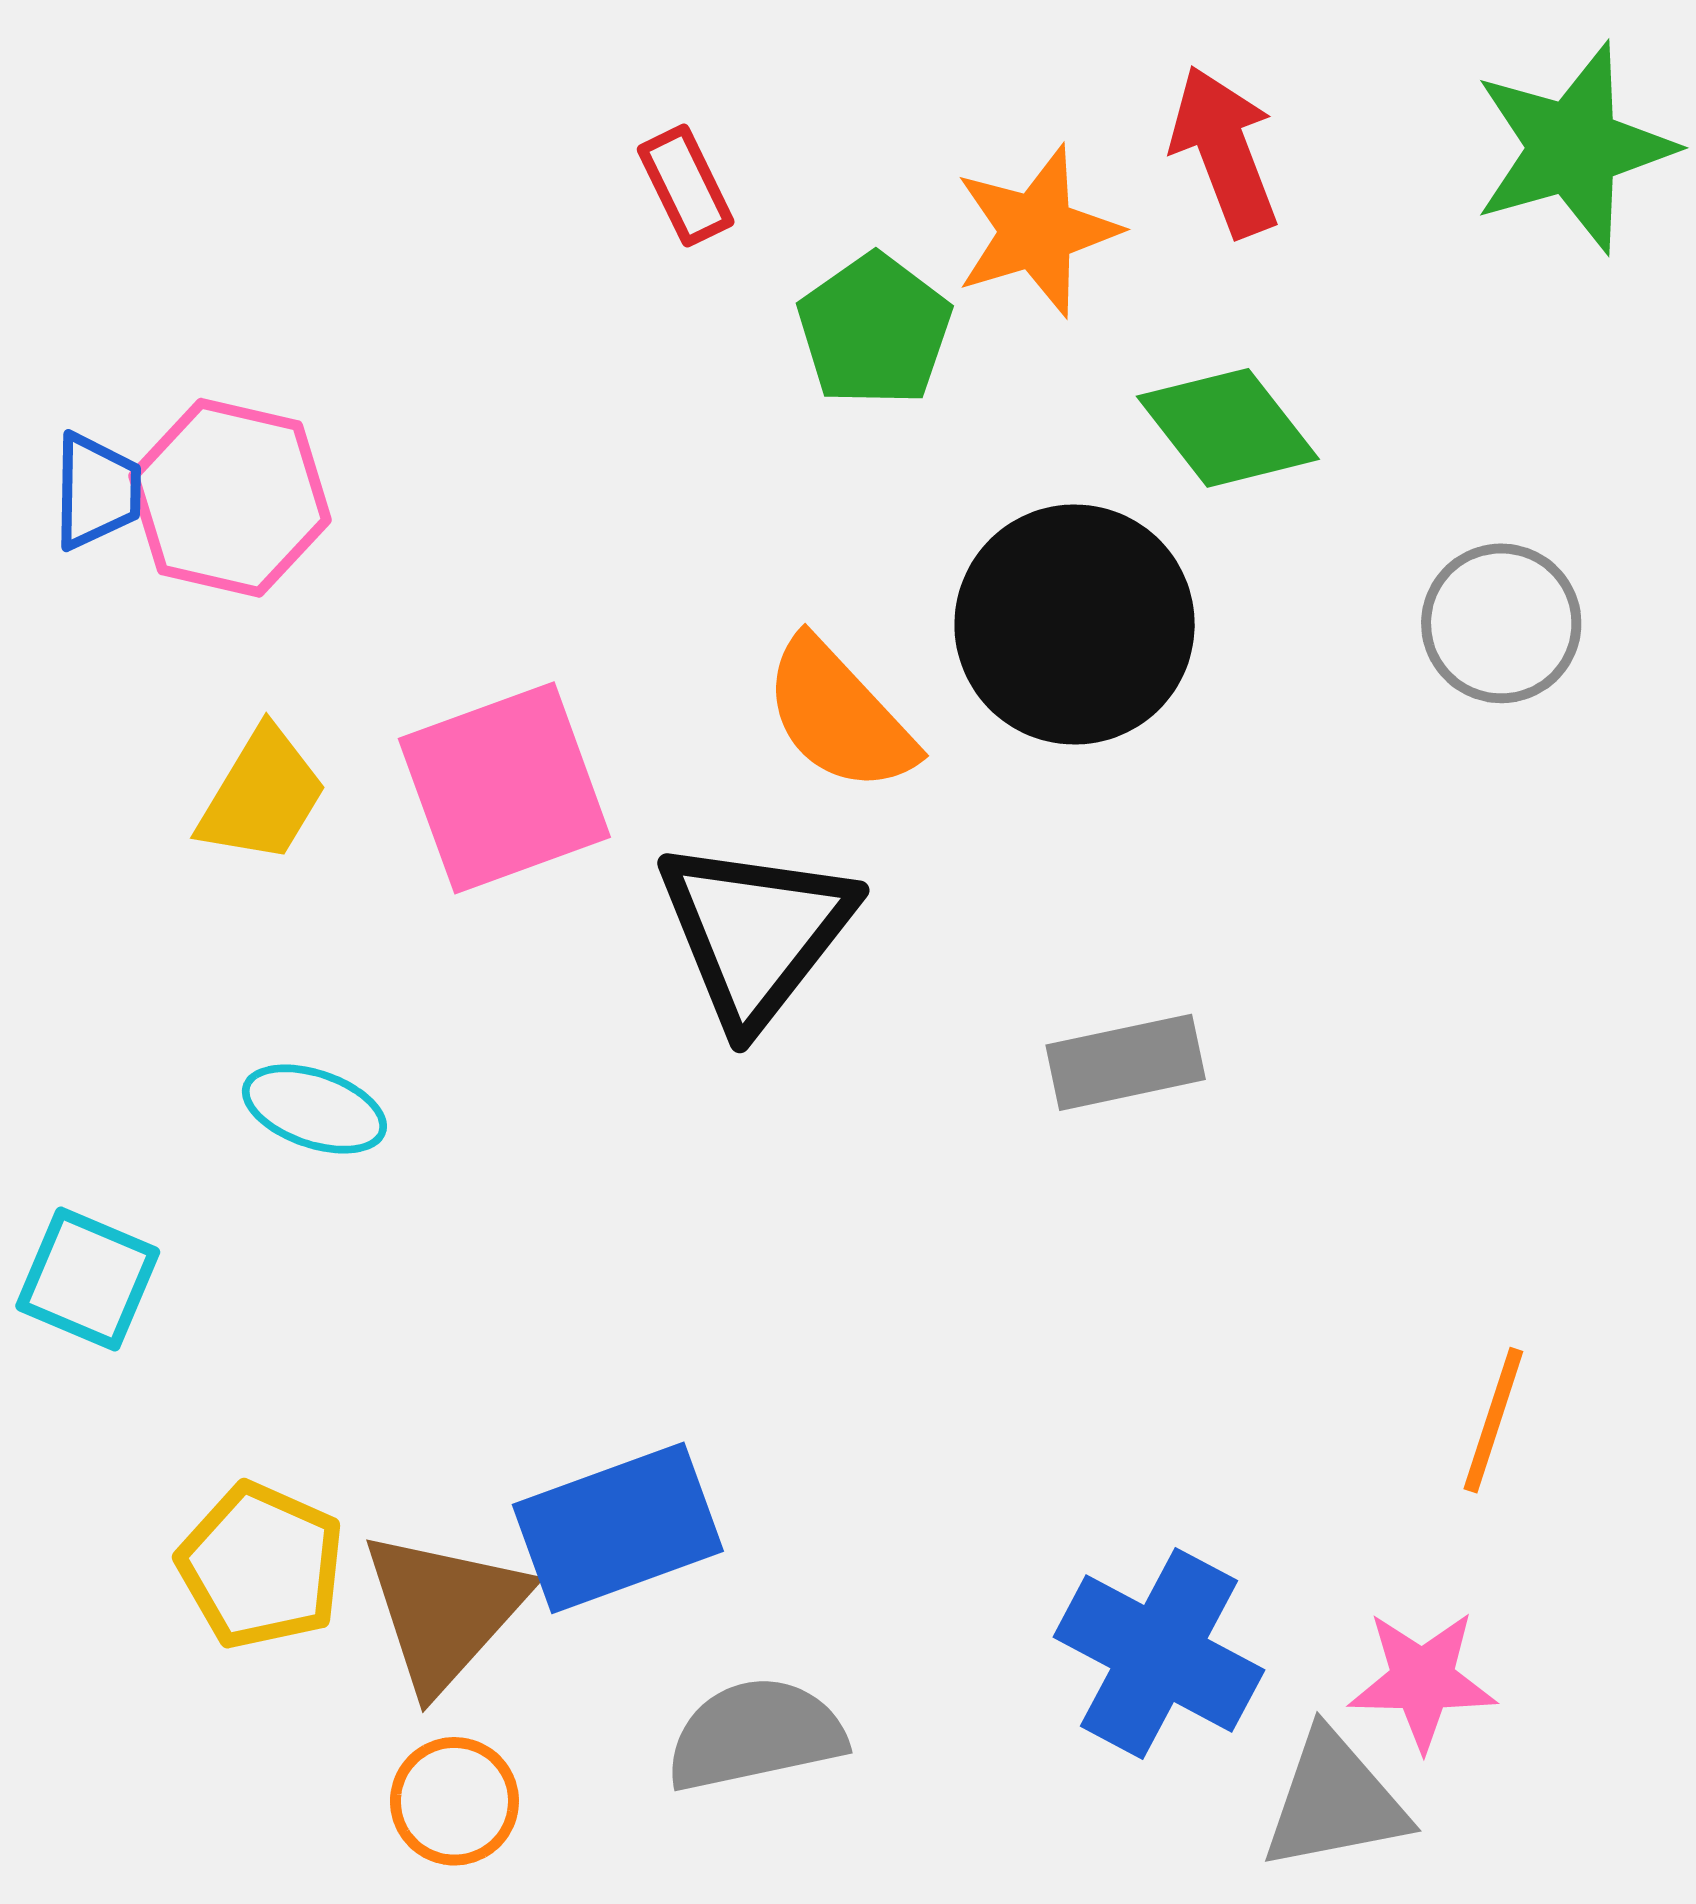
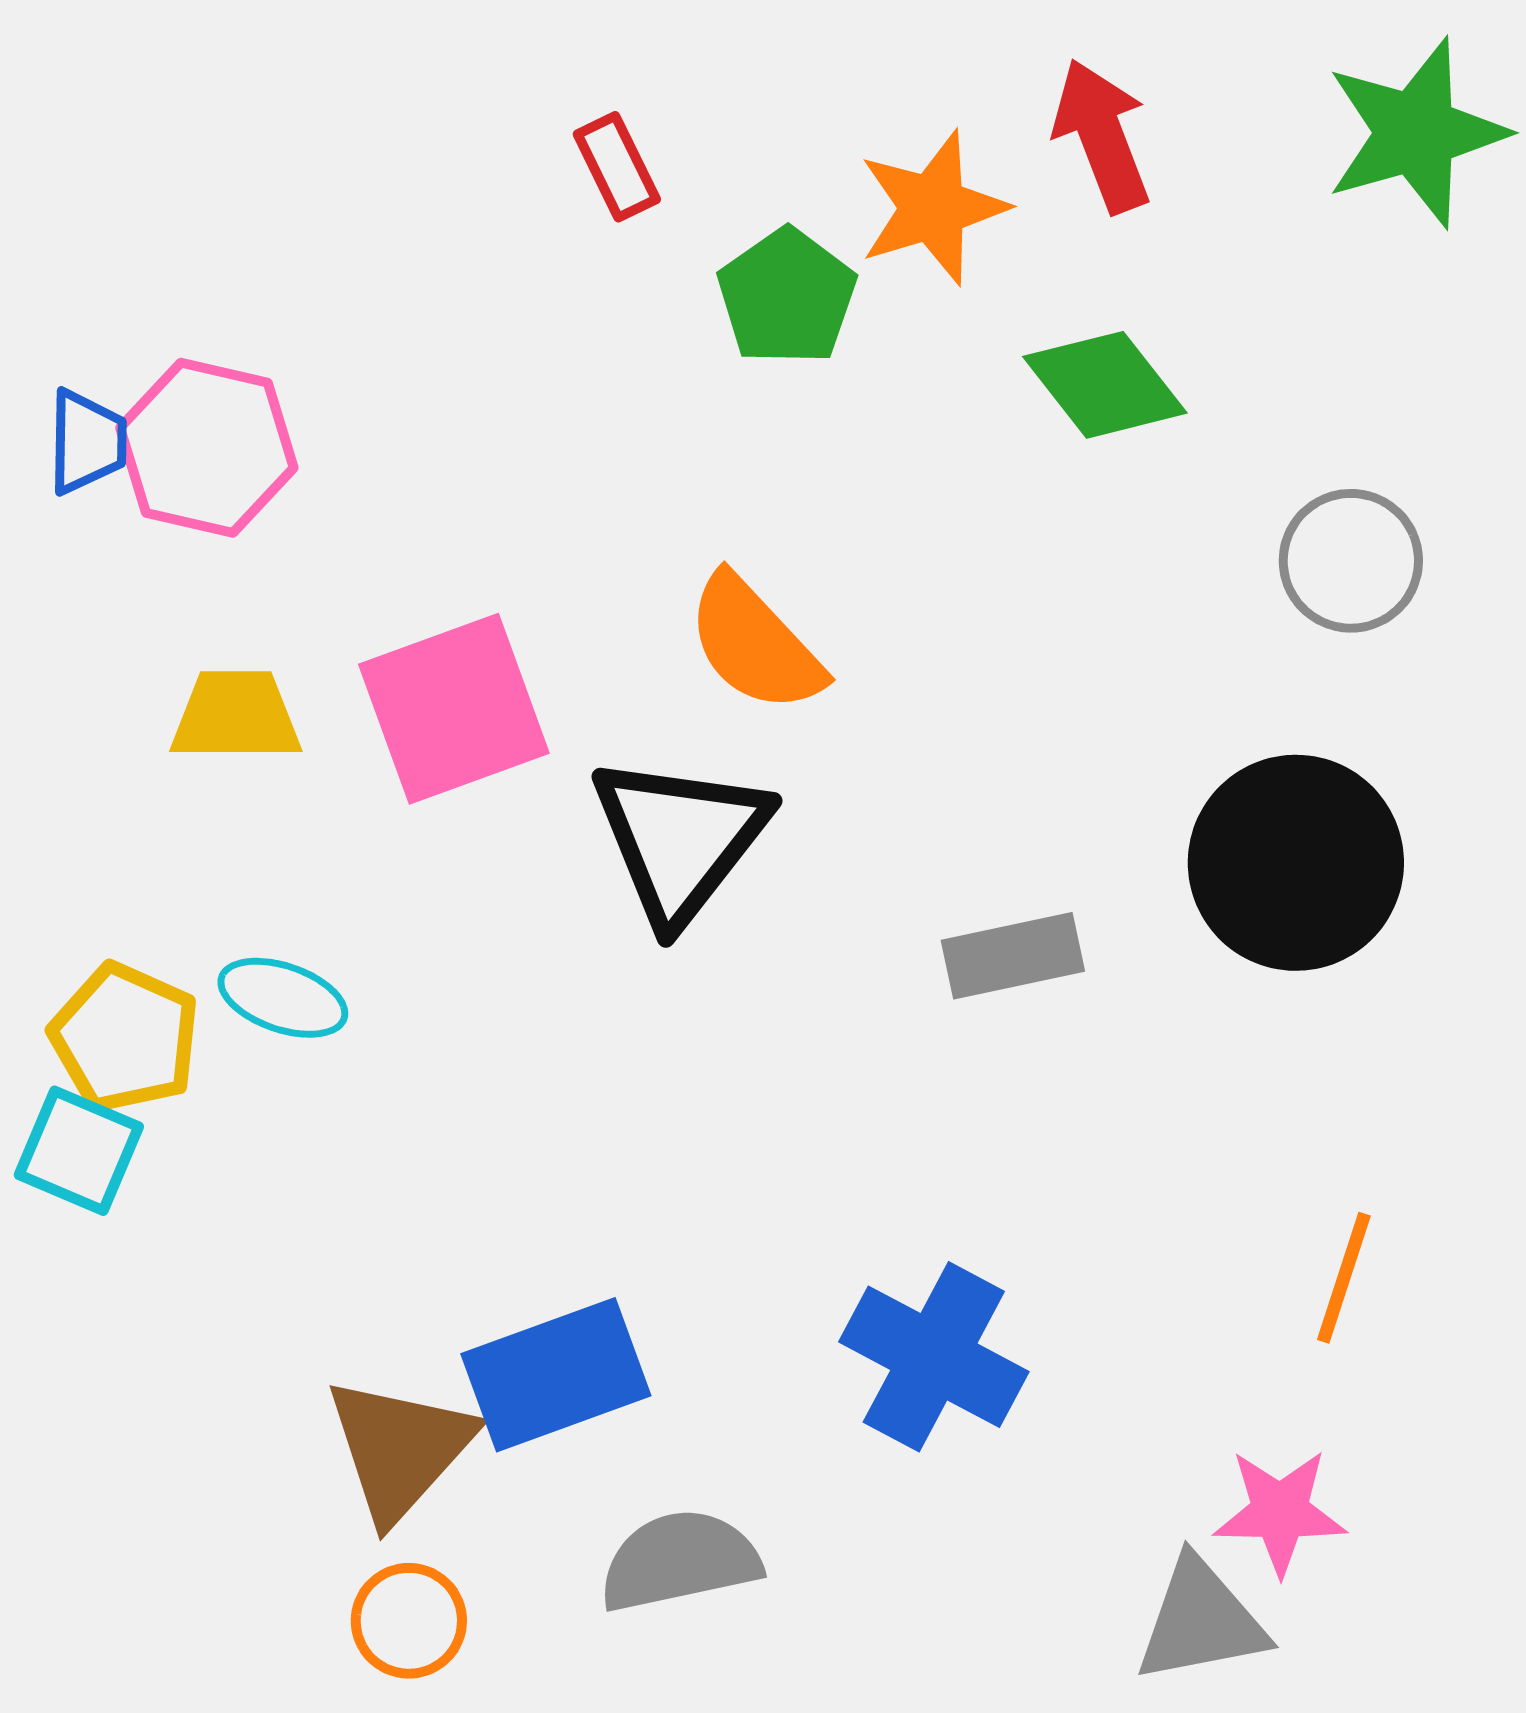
black circle: (1075, 624) -> (1296, 863), moved
yellow trapezoid: (262, 796) -> (236, 716), turned -121
yellow pentagon: (261, 1566) -> (125, 1038), moved
blue cross: (1159, 1653) -> (934, 1357), moved

